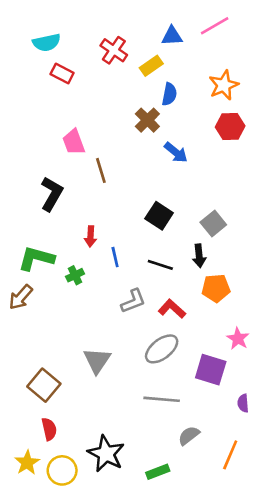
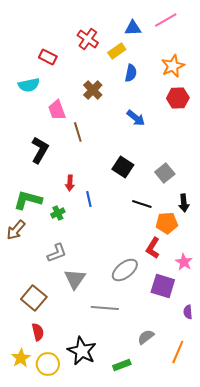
cyan semicircle: (47, 42) -> (29, 85), moved
brown cross: (147, 120) -> (93, 90), moved
black arrow: (199, 256) -> (184, 203), moved
black line: (160, 265) -> (142, 204), moved
gray L-shape: (133, 301) -> (57, 253), moved
red L-shape: (172, 309) -> (153, 248), moved, turned -100
gray line: (162, 399) -> (105, 308), moved

